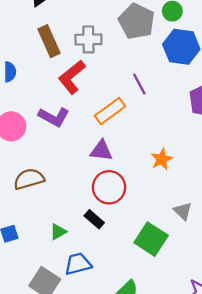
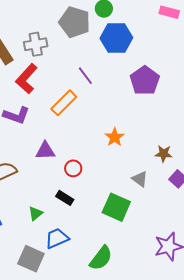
purple triangle: (101, 151) -> (45, 151), moved
red circle: (109, 187) -> (73, 168), size x0.6

